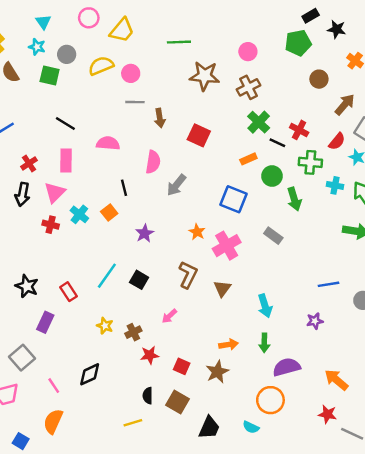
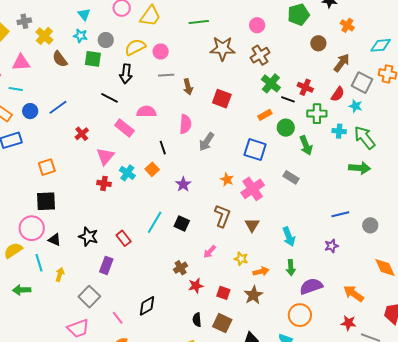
pink rectangle: (66, 160) -> (124, 128), moved, turned -48
black arrow: (22, 194) -> (126, 74), moved
yellow star: (105, 326) -> (241, 259), moved

